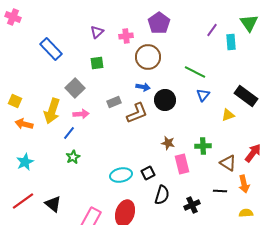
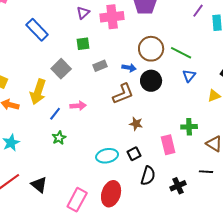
pink cross: (126, 36) -> (112, 17), size x1.6
brown circle: (148, 57) -> (151, 49), moved
gray rectangle: (114, 102) -> (100, 66), moved
pink arrow: (81, 114) -> (78, 106), moved
brown star: (168, 143) -> (136, 124), moved

